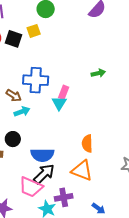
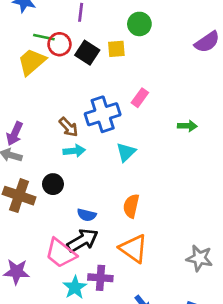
blue cross: (36, 80) -> (103, 114), turned -35
pink rectangle: (64, 92) -> (140, 98), moved
orange semicircle: (87, 143) -> (131, 206), moved
blue semicircle: (42, 155) -> (87, 215), size x0.6

